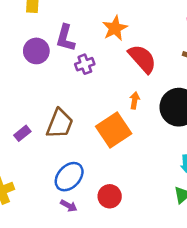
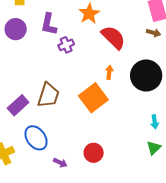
purple circle: (36, 51) -> (16, 29), moved
purple rectangle: (22, 133) -> (18, 105), size x1.5
blue ellipse: (69, 177) -> (36, 138), moved, turned -75

